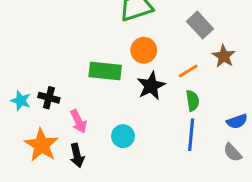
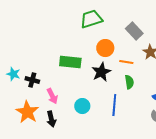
orange circle: (144, 50) -> (105, 48), moved
orange line: (188, 71) -> (126, 62), turned 40
cyan star: (21, 101) -> (13, 74), moved
blue line: (191, 135) -> (114, 105), moved

